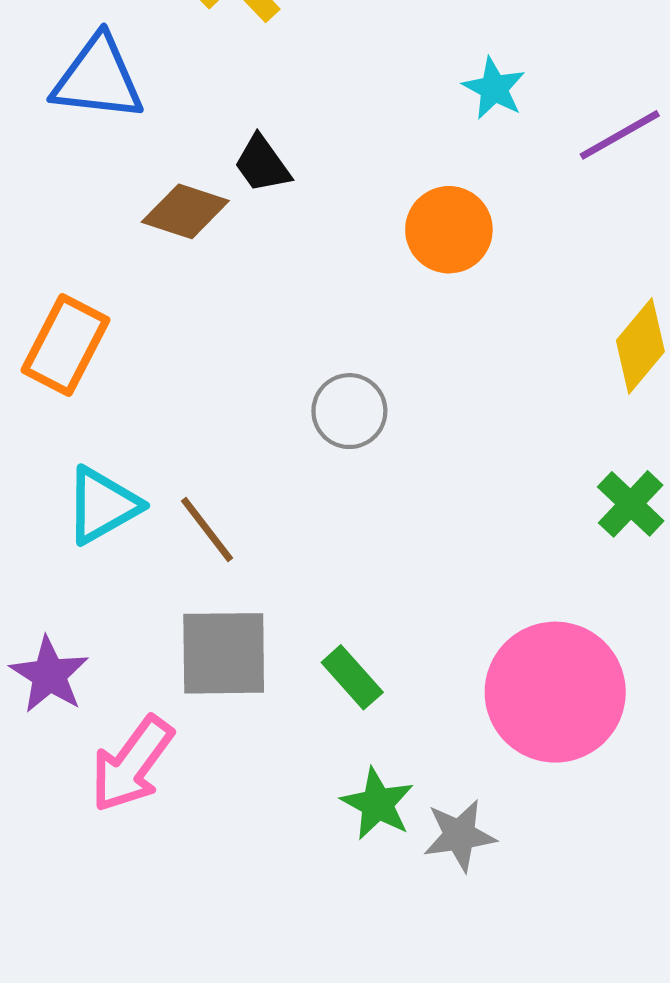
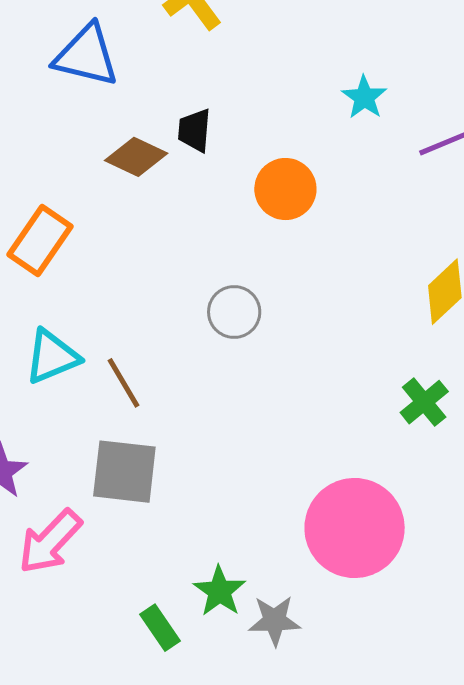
black trapezoid: (262, 164) -> (194, 130), turned 33
orange circle: (449, 230) -> (285, 189), moved
green rectangle: (352, 677) -> (160, 628), moved

